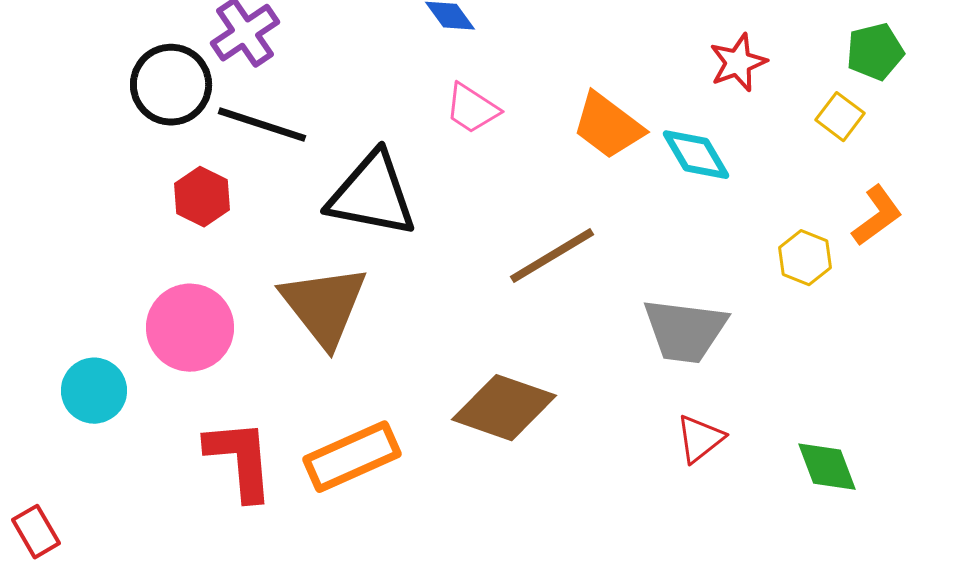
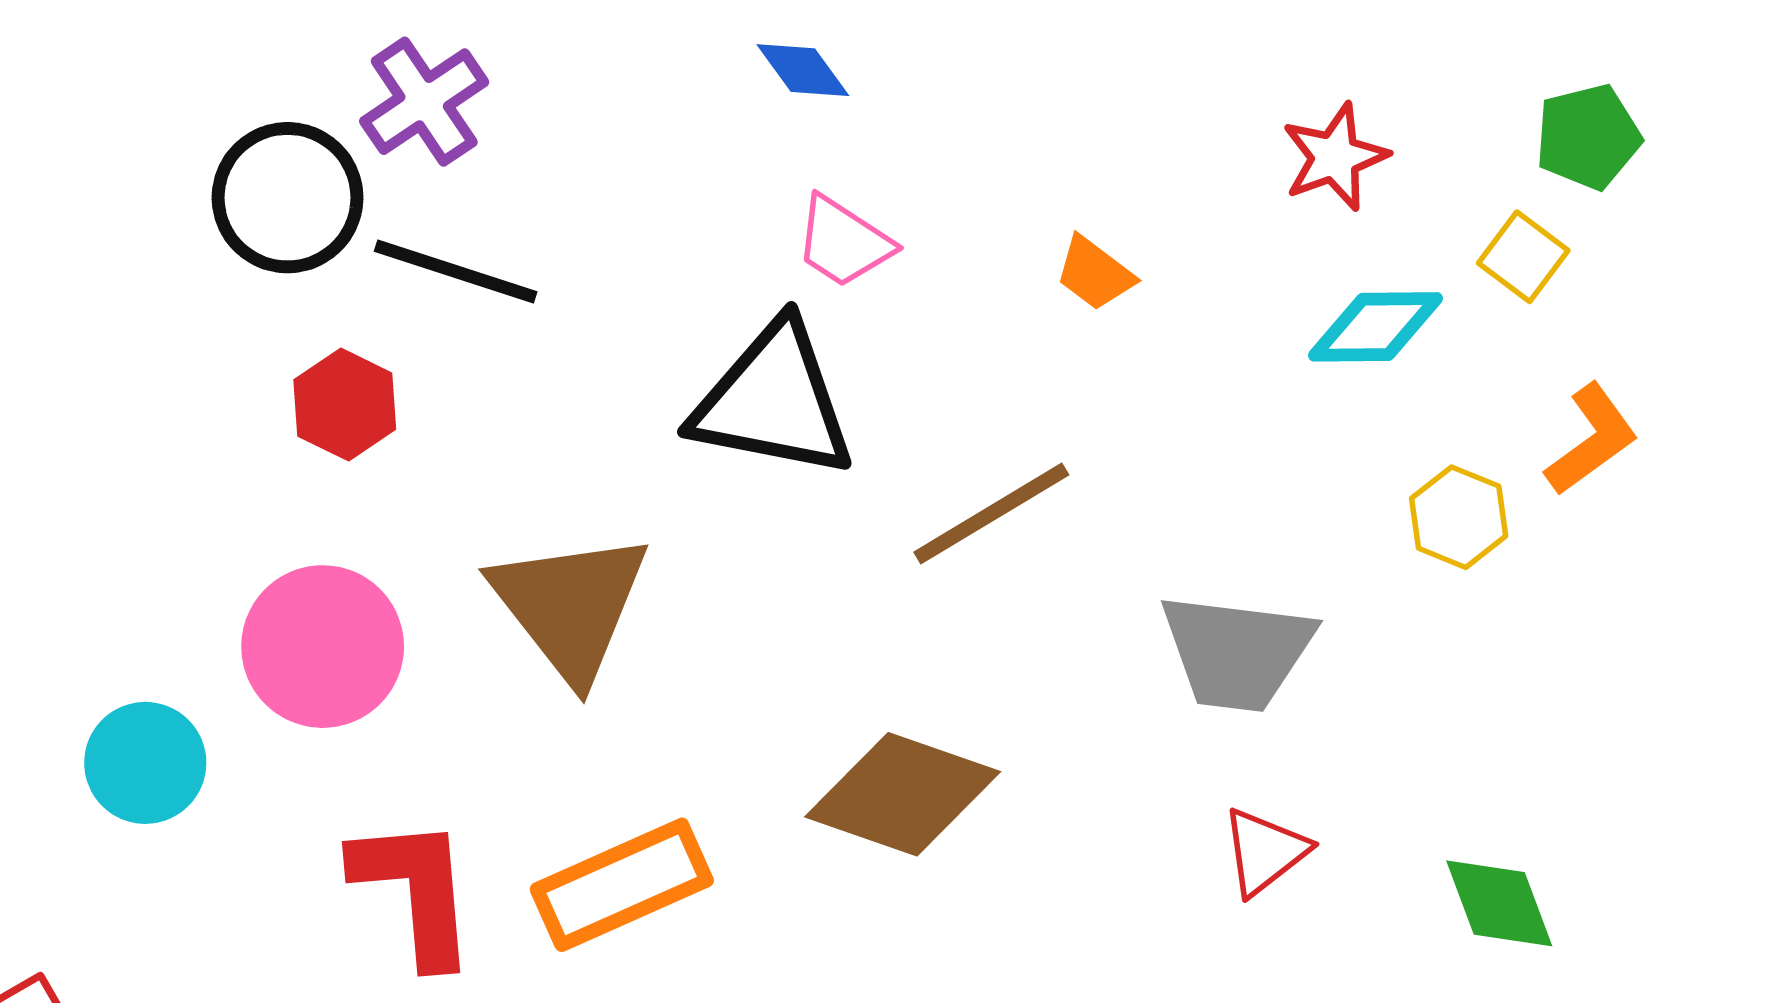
orange trapezoid: (608, 126) -> (1095, 273), size x0.6
cyan diamond: (696, 155) -> (1376, 327), moved, turned -60
black triangle: (372, 195) -> (773, 401), moved

